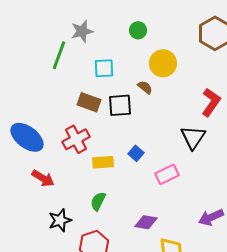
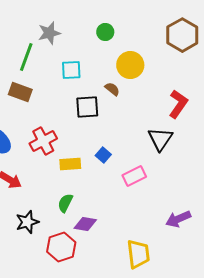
brown rectangle: (89, 102) -> (20, 92), moved
purple diamond: (146, 222) -> (85, 224), moved

